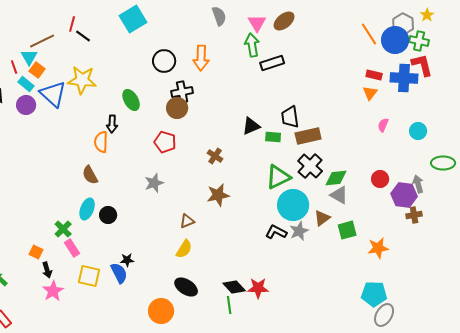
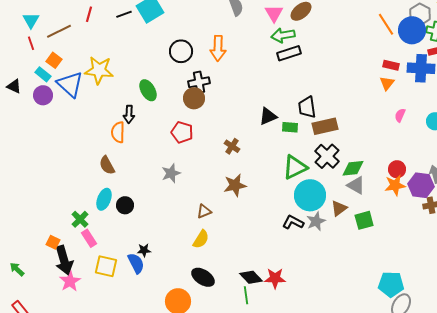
black line: (83, 36) -> (124, 14), moved, turned -56
green arrow: (252, 45) -> (283, 35), moved, turned -90
cyan triangle: (29, 57) -> (31, 20), moved
red line: (14, 67) -> (31, 43), moved
orange star: (378, 248) -> (395, 185), moved
black arrow: (47, 270) -> (64, 260), size x1.8

